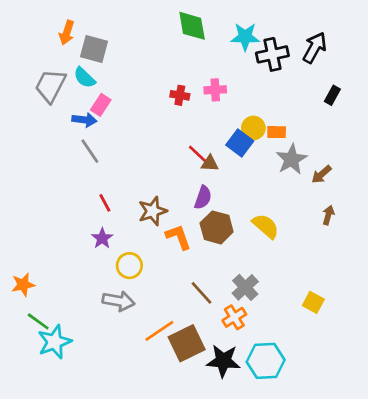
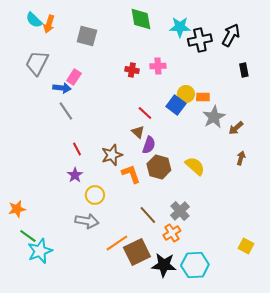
gray square: (94, 49) -> (87, 36), moved
cyan semicircle: (84, 78) -> (34, 20), moved
black rectangle: (332, 95) -> (244, 70), turned -40
brown triangle: (210, 163) -> (138, 132), moved, turned 40
yellow square: (313, 302) -> (246, 246), moved

